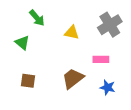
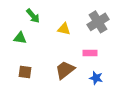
green triangle: (22, 43) -> (20, 38), turned -32

